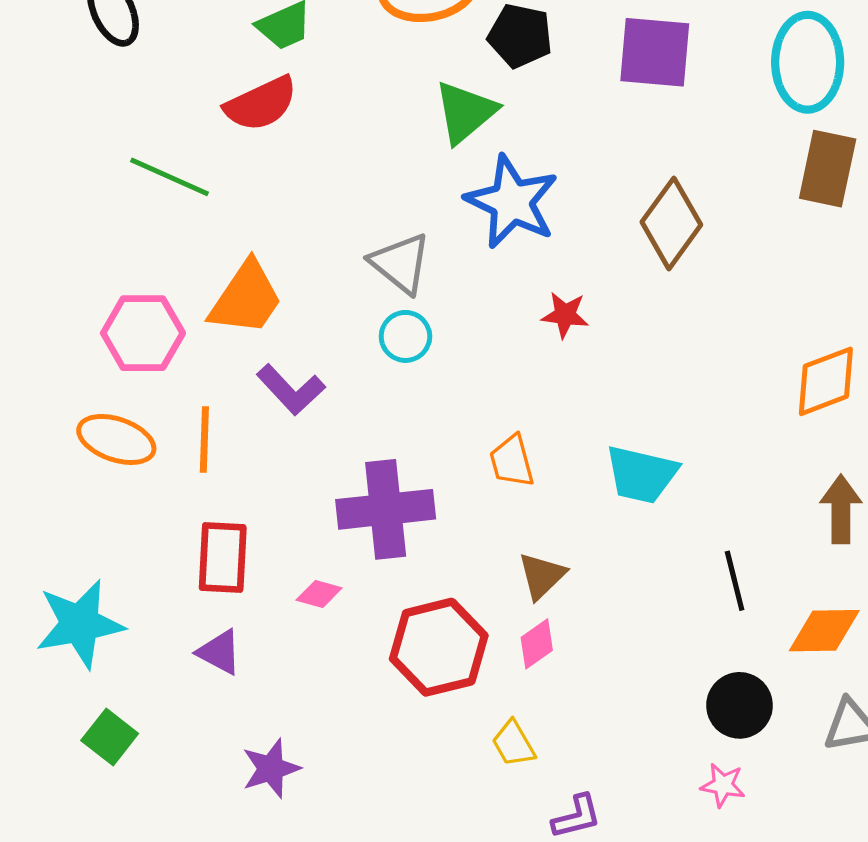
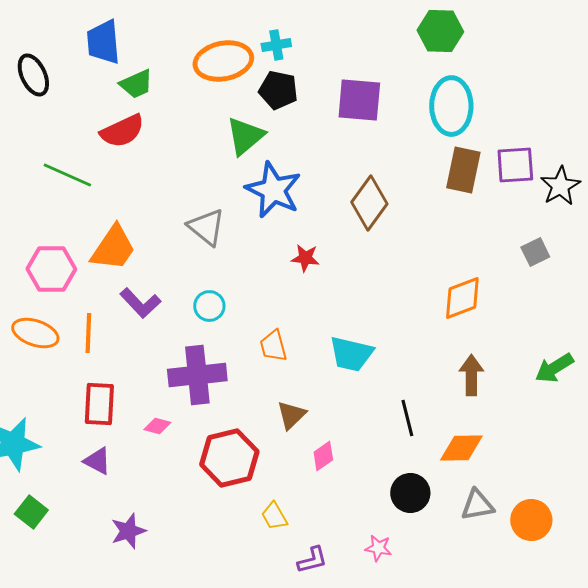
cyan circle: (405, 336) -> (209, 306), moved
pink diamond: (537, 644) -> (323, 456), moved
pink star: (723, 785) -> (378, 548), moved

